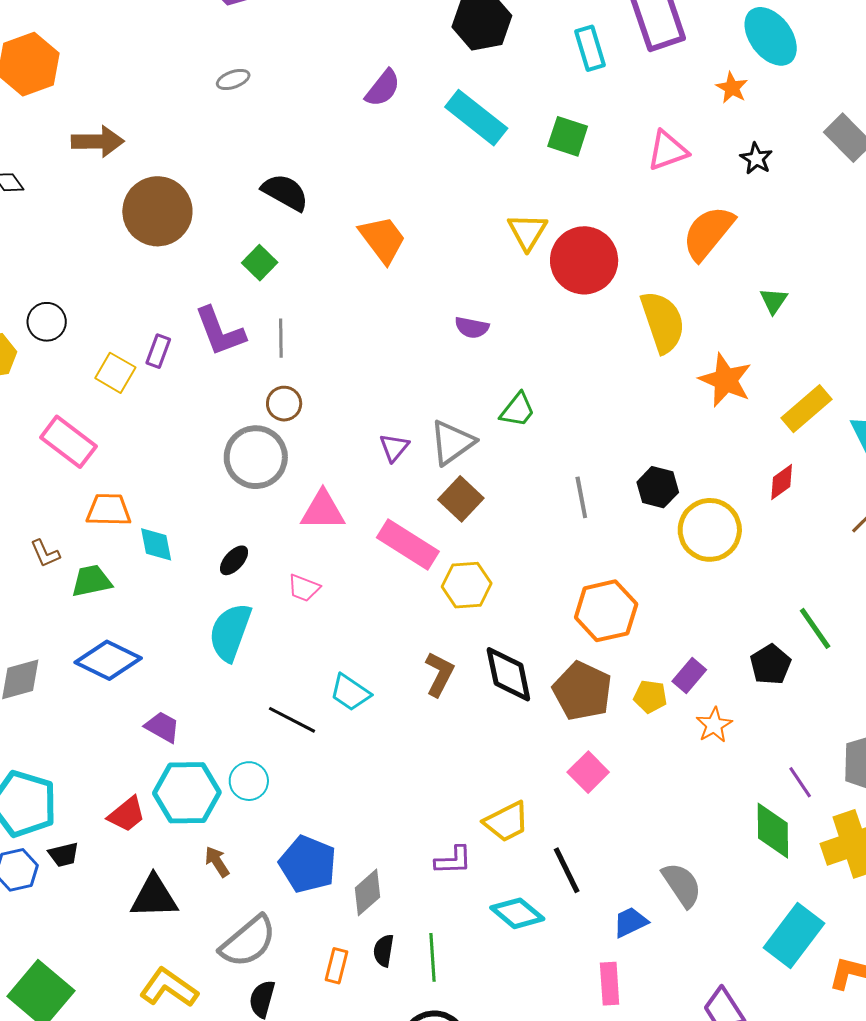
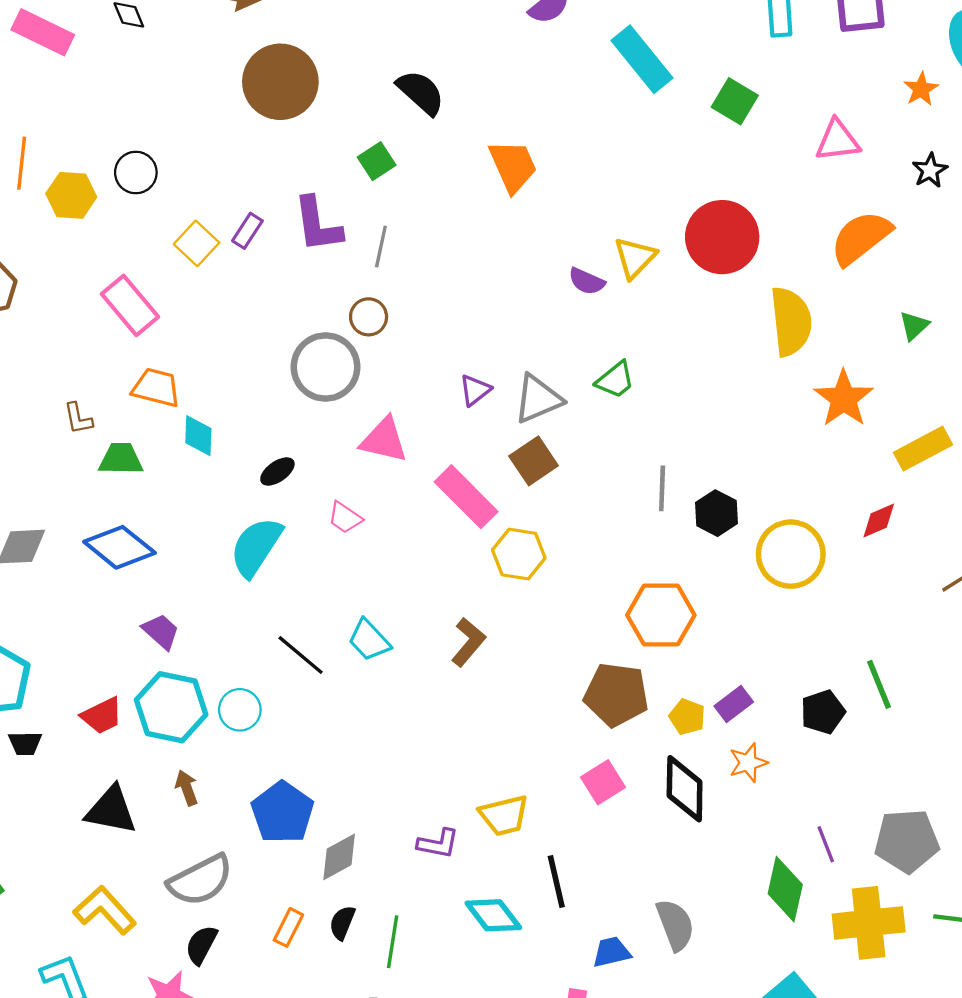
yellow triangle: (527, 232) -> (635, 258), moved
black hexagon: (658, 487) -> (716, 513), moved
black diamond: (508, 674) -> (685, 789), moved
brown pentagon: (582, 691) -> (616, 695), turned -30

